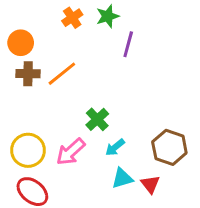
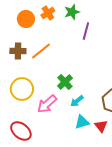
orange circle: (21, 43) -> (26, 19), moved
yellow circle: (28, 150) -> (22, 89), moved

